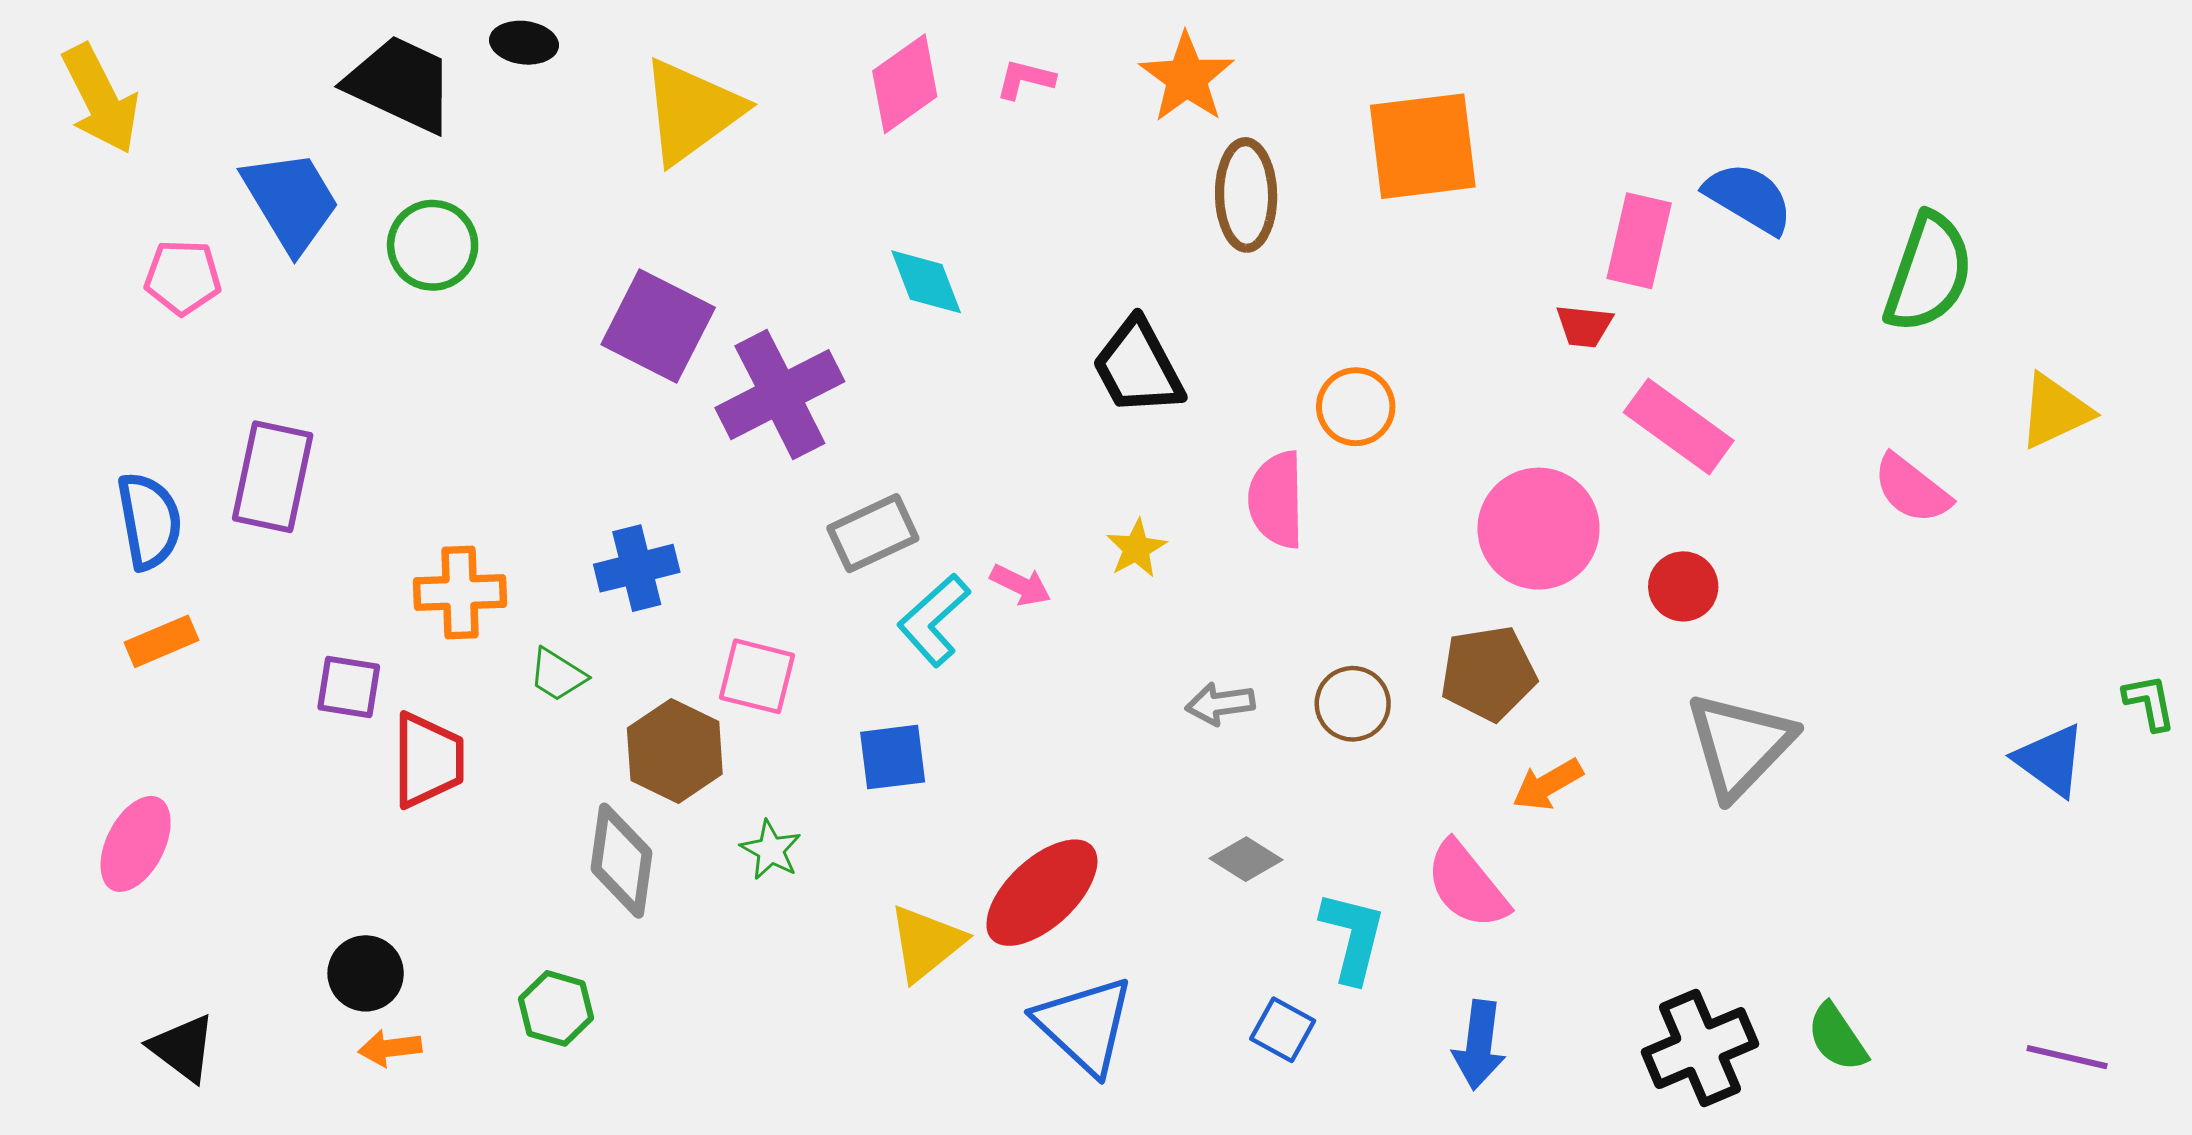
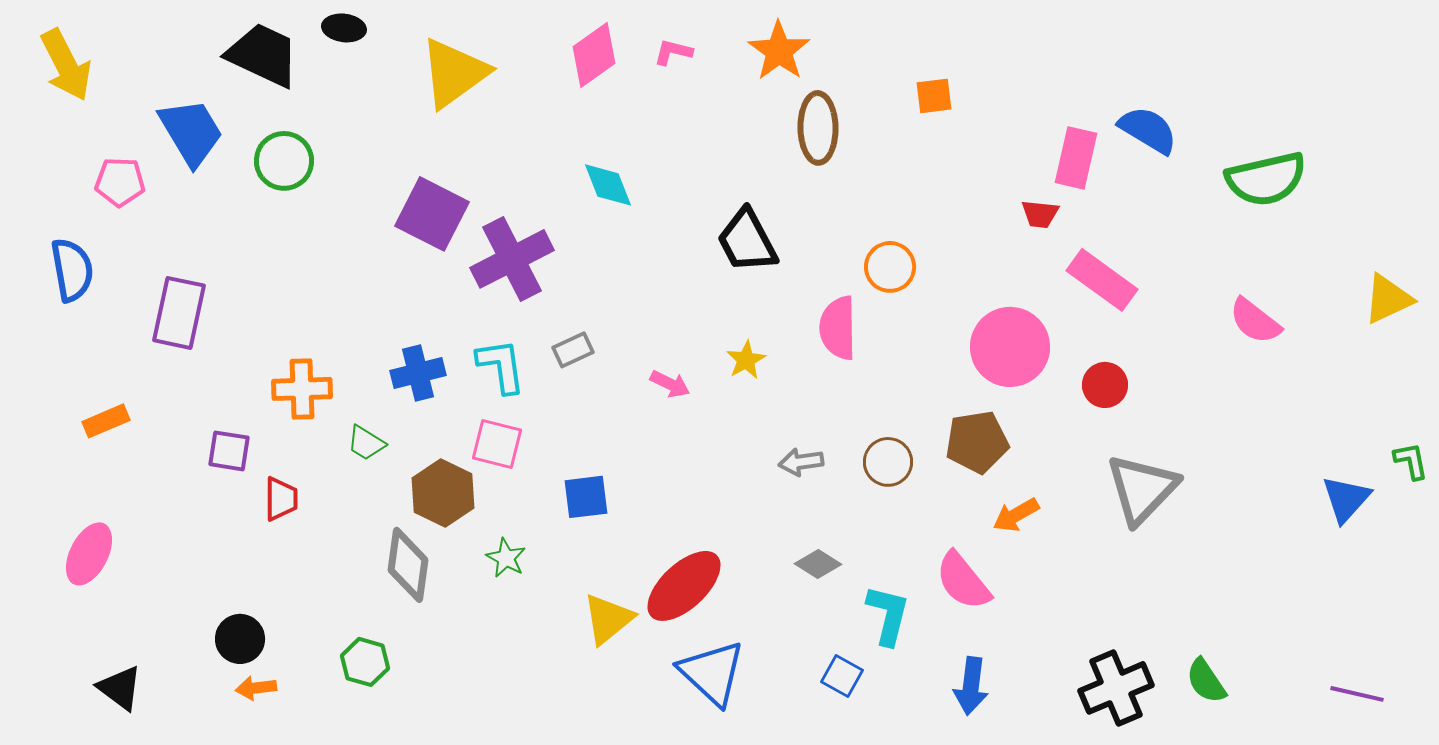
orange square: (1423, 146) -> (934, 96), size x0.5
green semicircle: (1928, 273) -> (1266, 179), turned 58
yellow triangle: (2055, 411) -> (1388, 299), moved
blue semicircle: (149, 521) -> (72, 270), moved
gray rectangle: (873, 533) -> (573, 350), size x0.7
cyan L-shape: (934, 620) -> (501, 366), moved, turned 124
red trapezoid: (428, 760) -> (281, 499), size x0.7
blue triangle: (2050, 760) -> (1346, 499), turned 36

